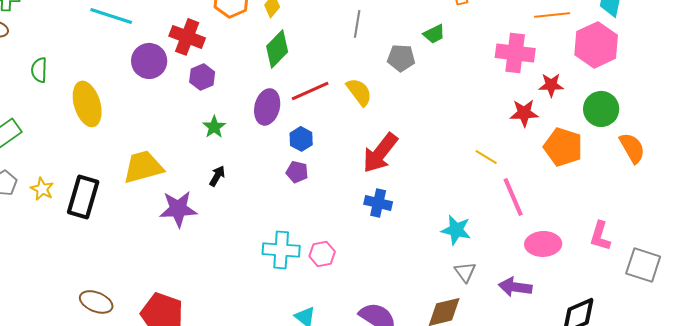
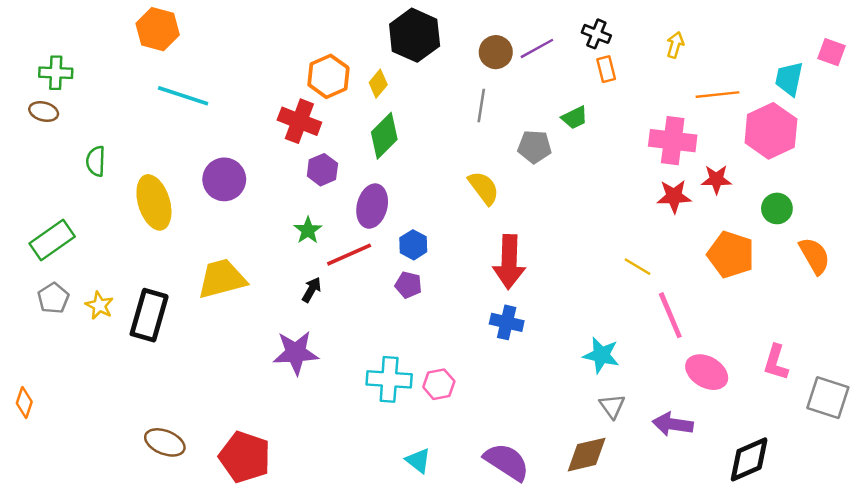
red cross: (187, 37) -> (299, 121), moved
purple circle: (149, 61) -> (224, 179), moved
purple hexagon: (202, 77) -> (322, 170), moved
red line: (310, 91) -> (349, 255), moved
green circle: (601, 109) -> (777, 208), size x0.7
red star: (524, 113) -> (674, 196), moved
red arrow: (380, 153) -> (509, 262), turned -36
purple star: (178, 209) -> (296, 353), moved
pink ellipse: (543, 244) -> (707, 372), turned 32

